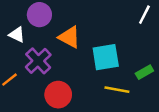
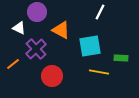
white line: (144, 15) -> (100, 12), moved
green rectangle: (144, 72) -> (121, 58), turned 32

